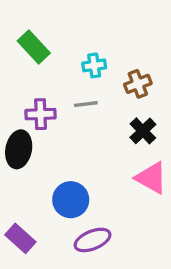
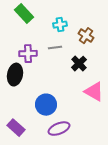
brown cross: (138, 84) -> (86, 36), turned -35
black cross: (143, 131) -> (79, 64), moved

